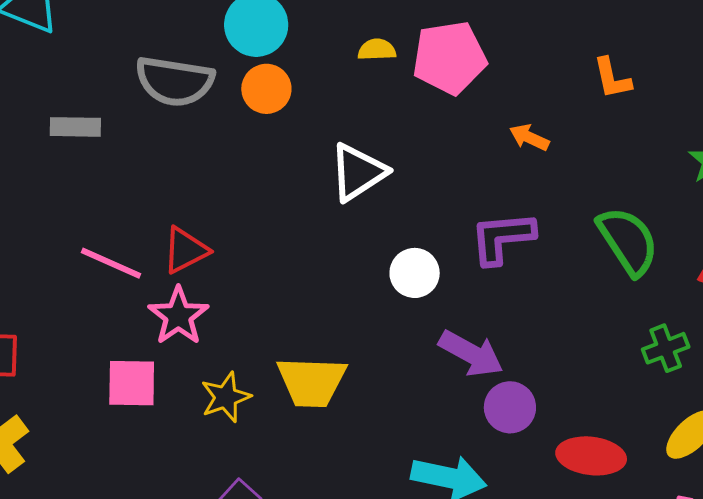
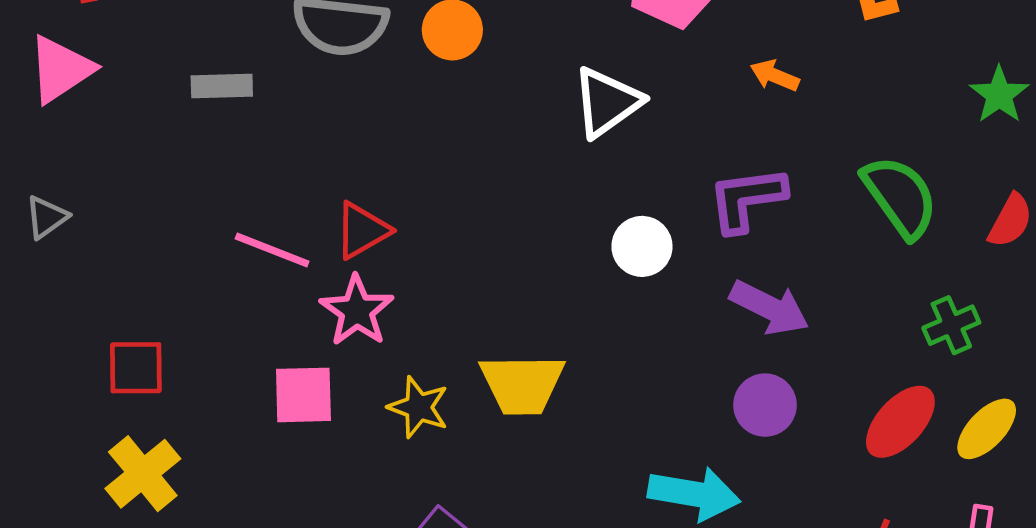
white triangle: (358, 172) -> (607, 102), moved
purple arrow: (471, 353) -> (769, 308), moved
yellow star: (226, 397) -> (418, 407), turned -30
red ellipse: (591, 456) -> (900, 422), moved, turned -52

